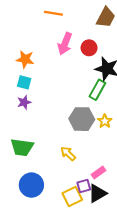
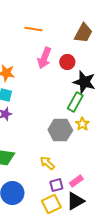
yellow star: (105, 121) -> (82, 124), moved
purple square: (84, 186) -> (56, 185), moved

